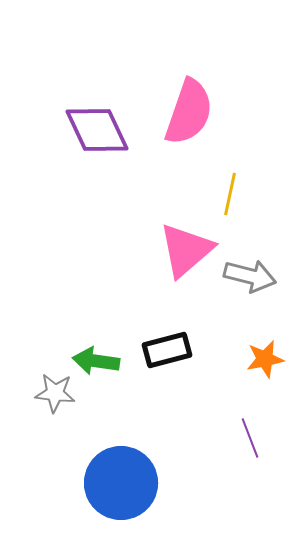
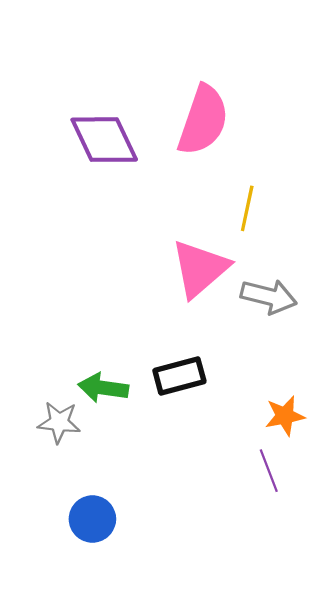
orange star: (265, 359) -> (285, 416), moved
blue circle: (121, 483) -> (92, 519), moved, size x0.6

